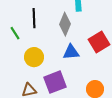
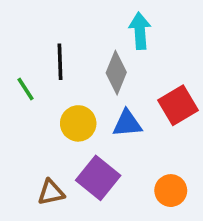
yellow circle: (34, 57) -> (78, 123), moved
purple square: (55, 82) -> (98, 178), turned -30

